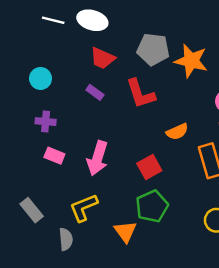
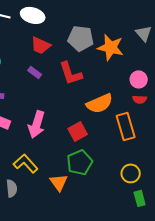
orange semicircle: (177, 132) -> (100, 103), size x1.5
yellow L-shape: (84, 208) -> (26, 163), turned 70

